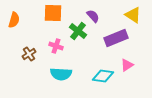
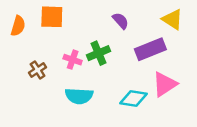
orange square: (53, 13) -> (52, 17), moved
green cross: (78, 31) -> (98, 53), moved, turned 30
pink triangle: (127, 65) -> (165, 84), size x1.5

